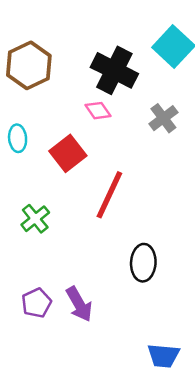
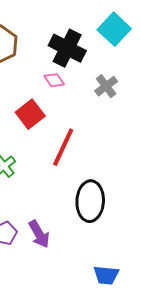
black ellipse: (143, 263) -> (90, 201), size x1.4

